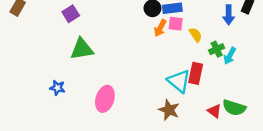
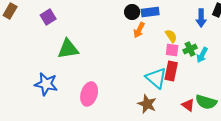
purple square: (71, 14) -> (48, 17), moved
pink square: (176, 24) -> (172, 50), moved
blue star: (57, 88) -> (46, 84), size x1.6

